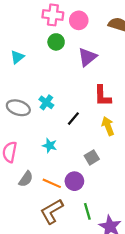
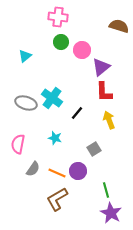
pink circle: (79, 20) -> (82, 50), moved
purple triangle: (87, 57) -> (101, 67), moved
cyan cross: (46, 102) -> (52, 98), size x1.5
green line: (87, 211) -> (106, 190), moved

